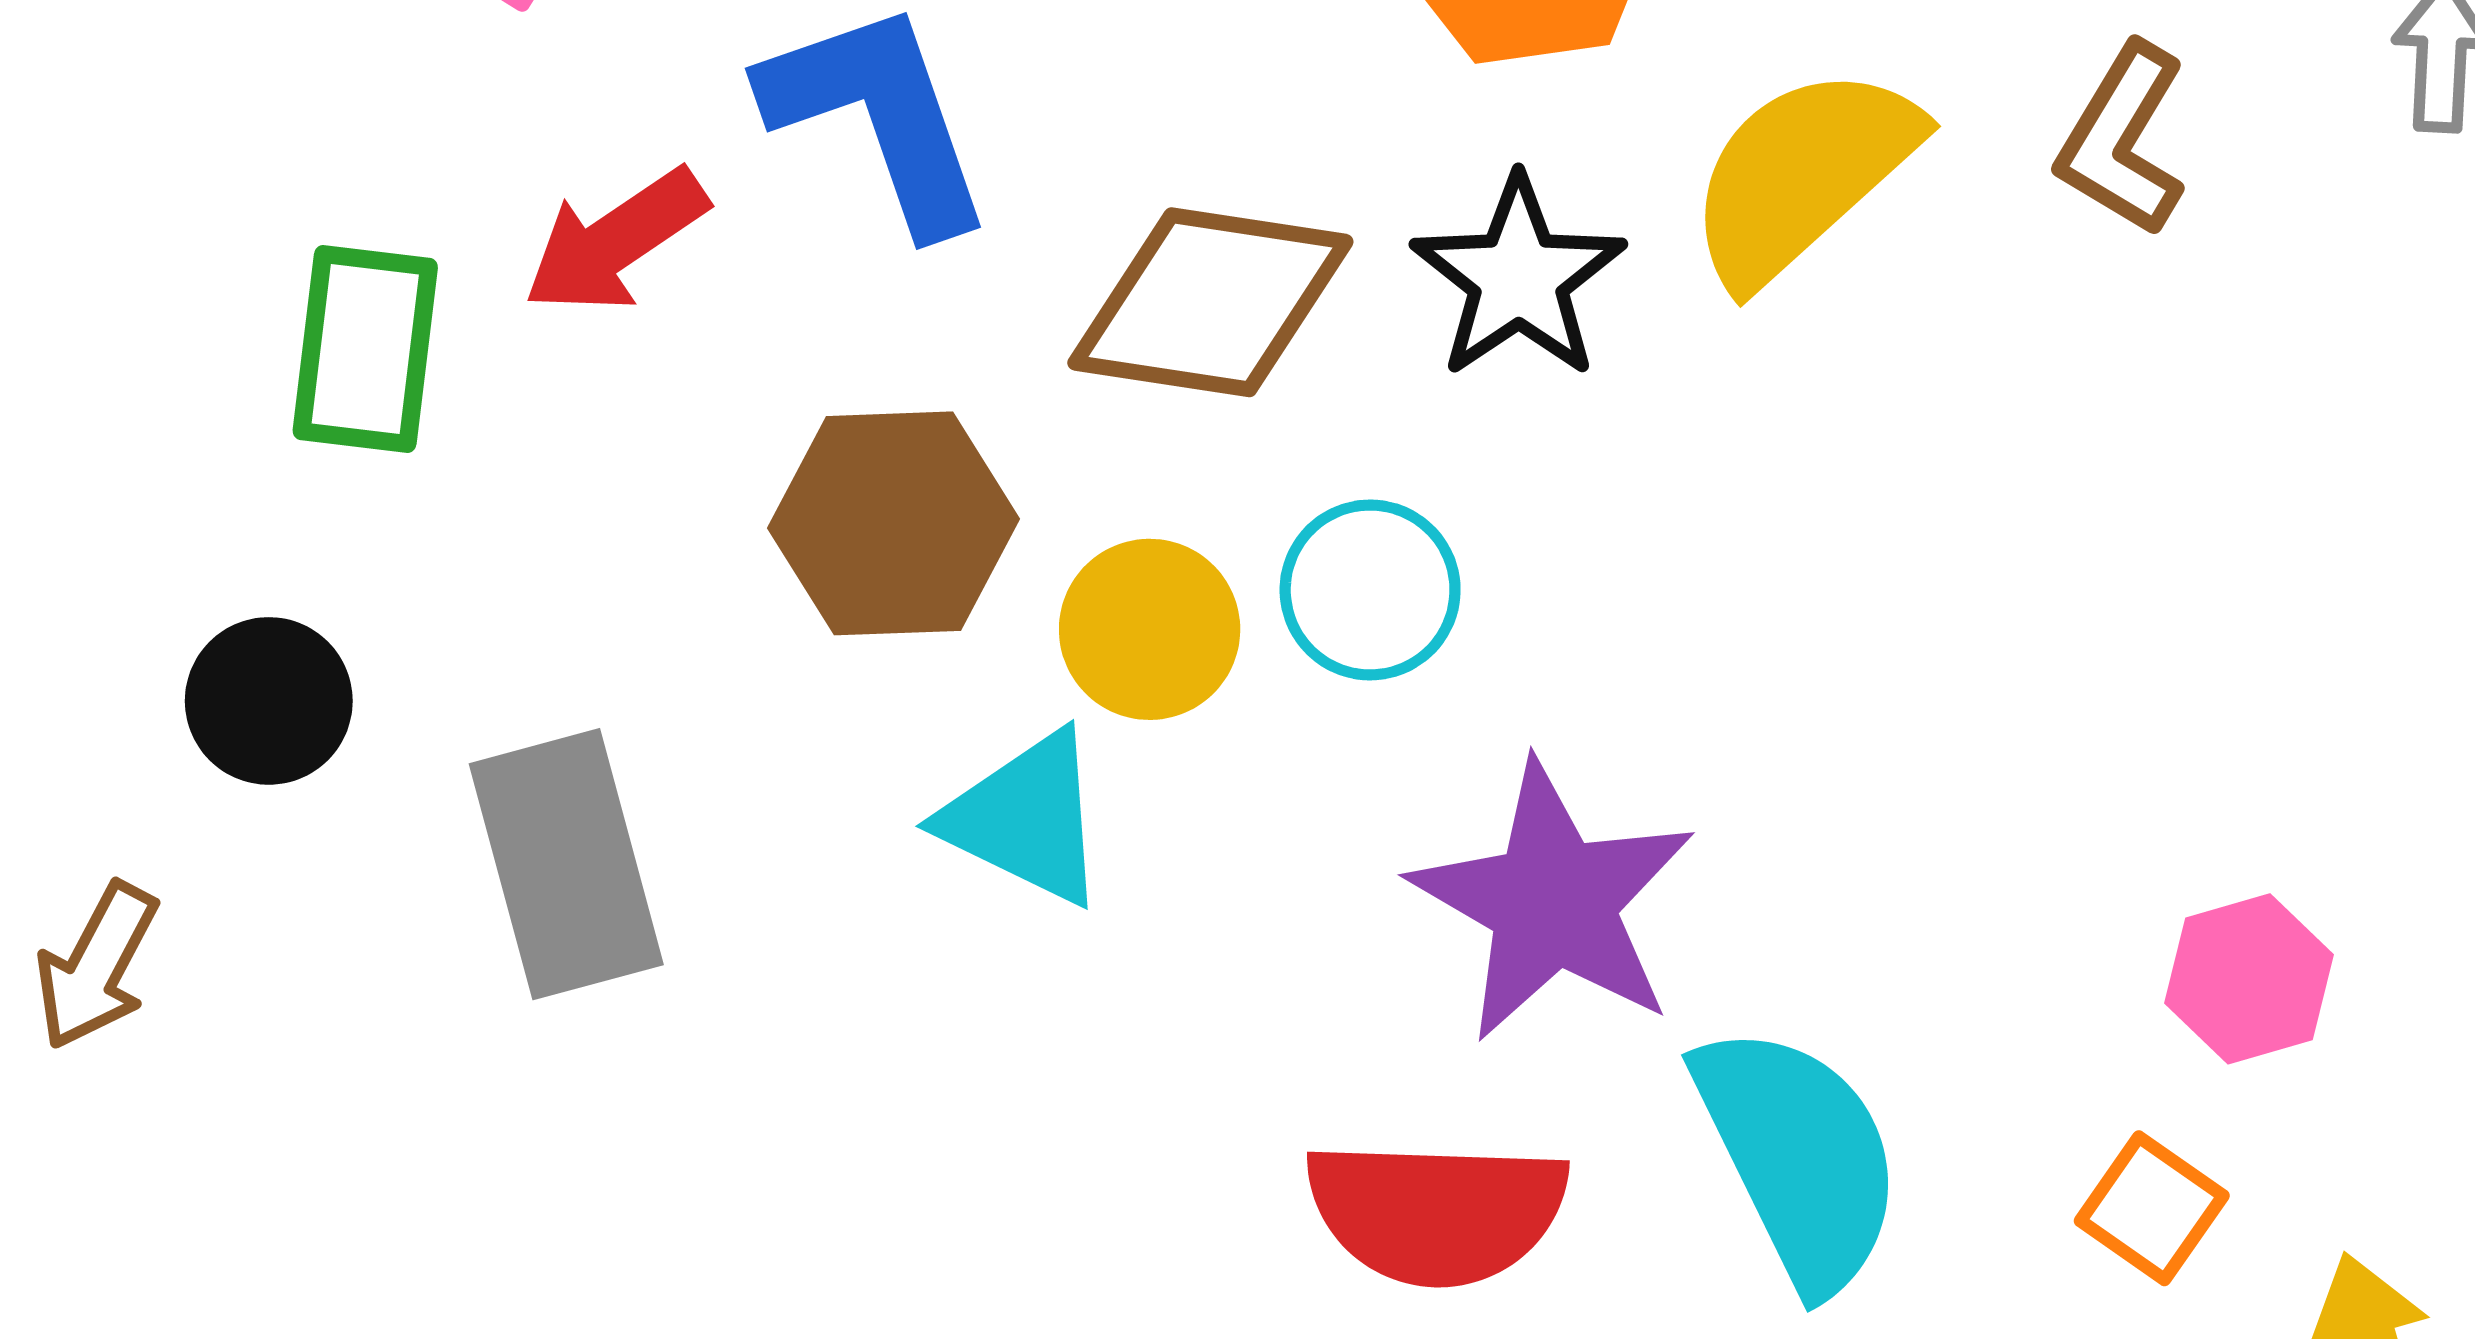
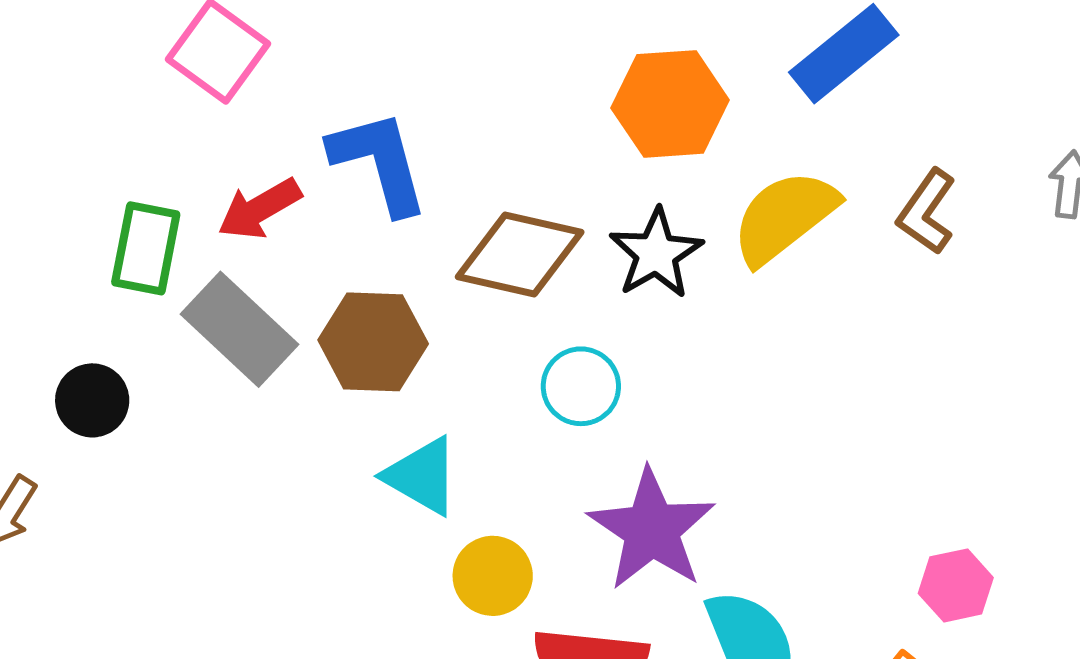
yellow circle: (1150, 629) -> (493, 576), moved
gray rectangle: (566, 864) -> (240, 329), moved, turned -36

